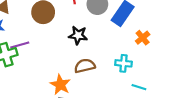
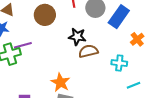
brown semicircle: (85, 66) -> (88, 51), moved
cyan line: (139, 87) -> (134, 85), turned -40

